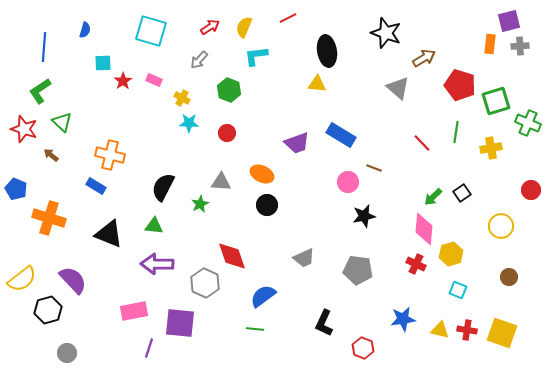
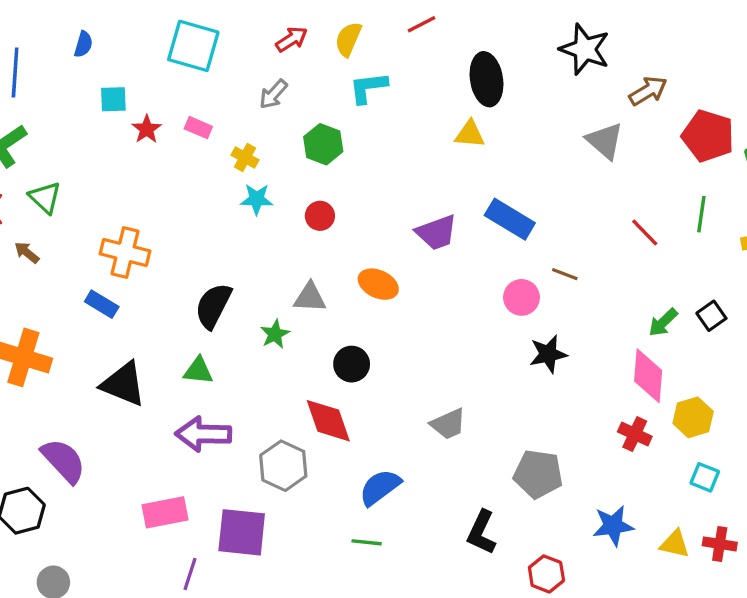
black circle: (267, 205) -> (352, 364), moved
gray pentagon: (358, 270) -> (538, 474), moved

